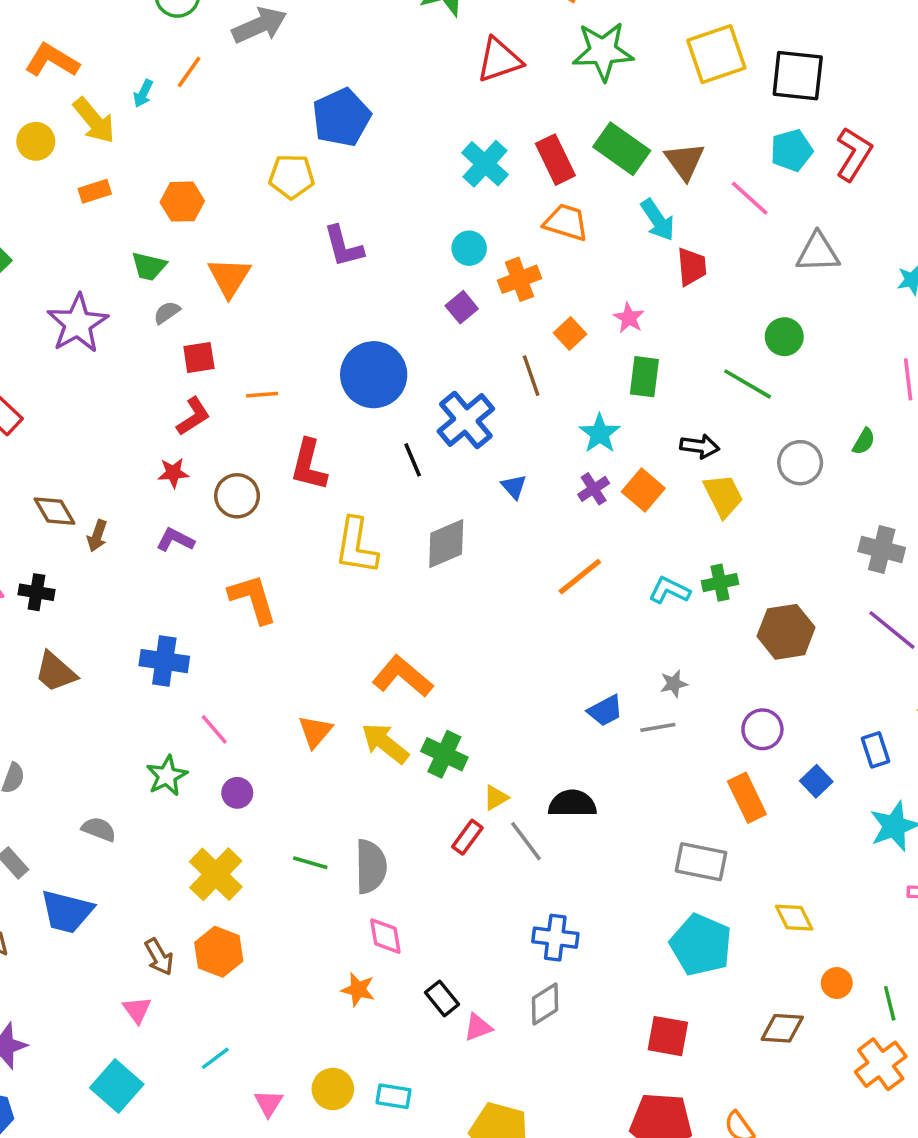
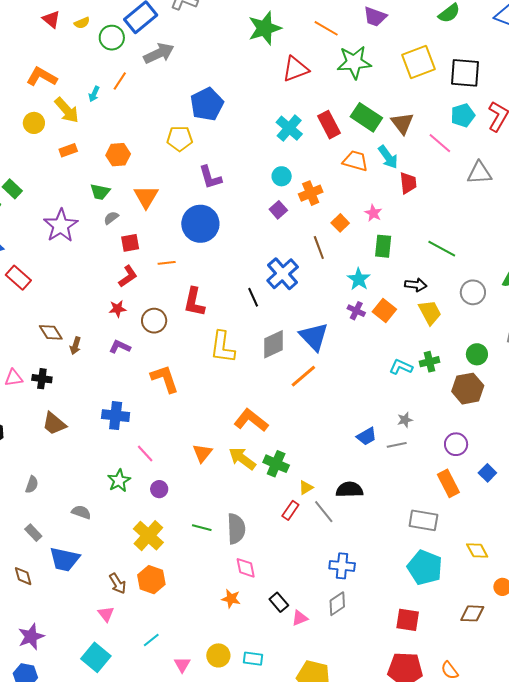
orange trapezoid: (566, 222) -> (355, 161), moved
green circle: (784, 337) -> (477, 354), moved
blue circle: (374, 375) -> (200, 224), moved
blue triangle: (514, 487) -> (314, 337), moved, size x2.0
purple cross: (594, 489) -> (356, 311), turned -30
orange line: (580, 577) -> (303, 376), moved

